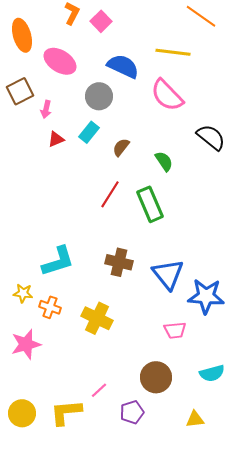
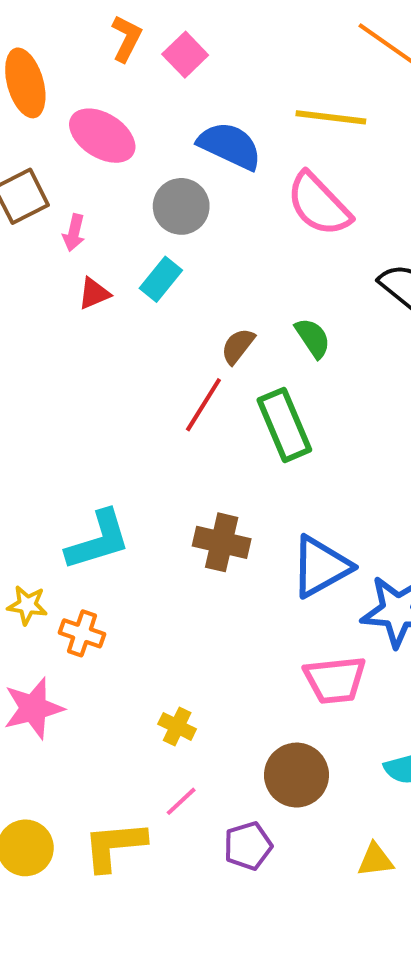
brown semicircle: (121, 147) -> (238, 346), moved
blue triangle: (168, 274) -> (321, 567), turned 40
yellow cross: (97, 318) -> (177, 726), moved, size x0.6
pink trapezoid: (175, 330) -> (335, 680), size x1.4

